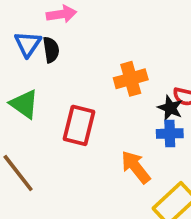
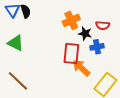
black star: (170, 108) -> (85, 34), moved
red rectangle: (79, 125) -> (71, 53), moved

